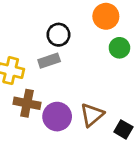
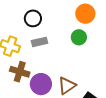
black circle: (58, 35) -> (33, 18), moved
green circle: (119, 48) -> (79, 37), moved

